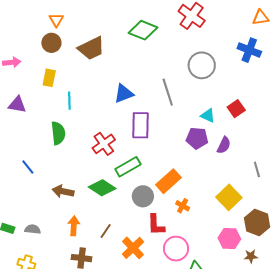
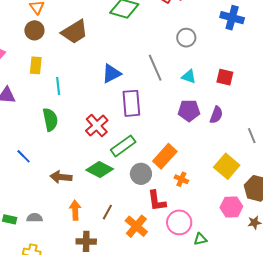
gray circle: (202, 65) -> (186, 38), size x0.7
red square: (236, 109) -> (225, 77), turned -36
cyan triangle: (208, 116) -> (189, 77), moved

